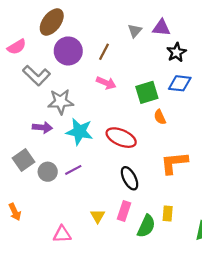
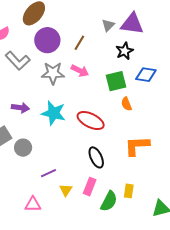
purple triangle: (161, 28) -> (132, 24), size x1.4
black star: (176, 52) -> (125, 51), moved
gray star: (61, 102) -> (53, 73), moved
purple line: (73, 170) -> (48, 173), moved

